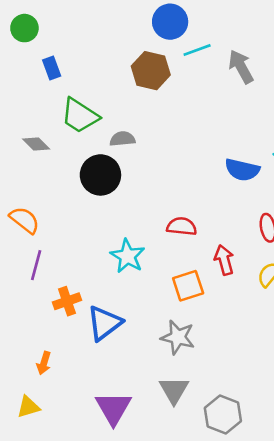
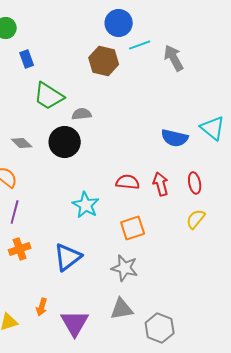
gray diamond: (36, 144) -> (22, 143), moved
red arrow: (224, 260) -> (161, 184), moved
orange cross: (67, 301) -> (20, 249), moved
orange arrow: (44, 363) -> (42, 307), moved
gray triangle: (174, 390) -> (122, 309), turned 50

